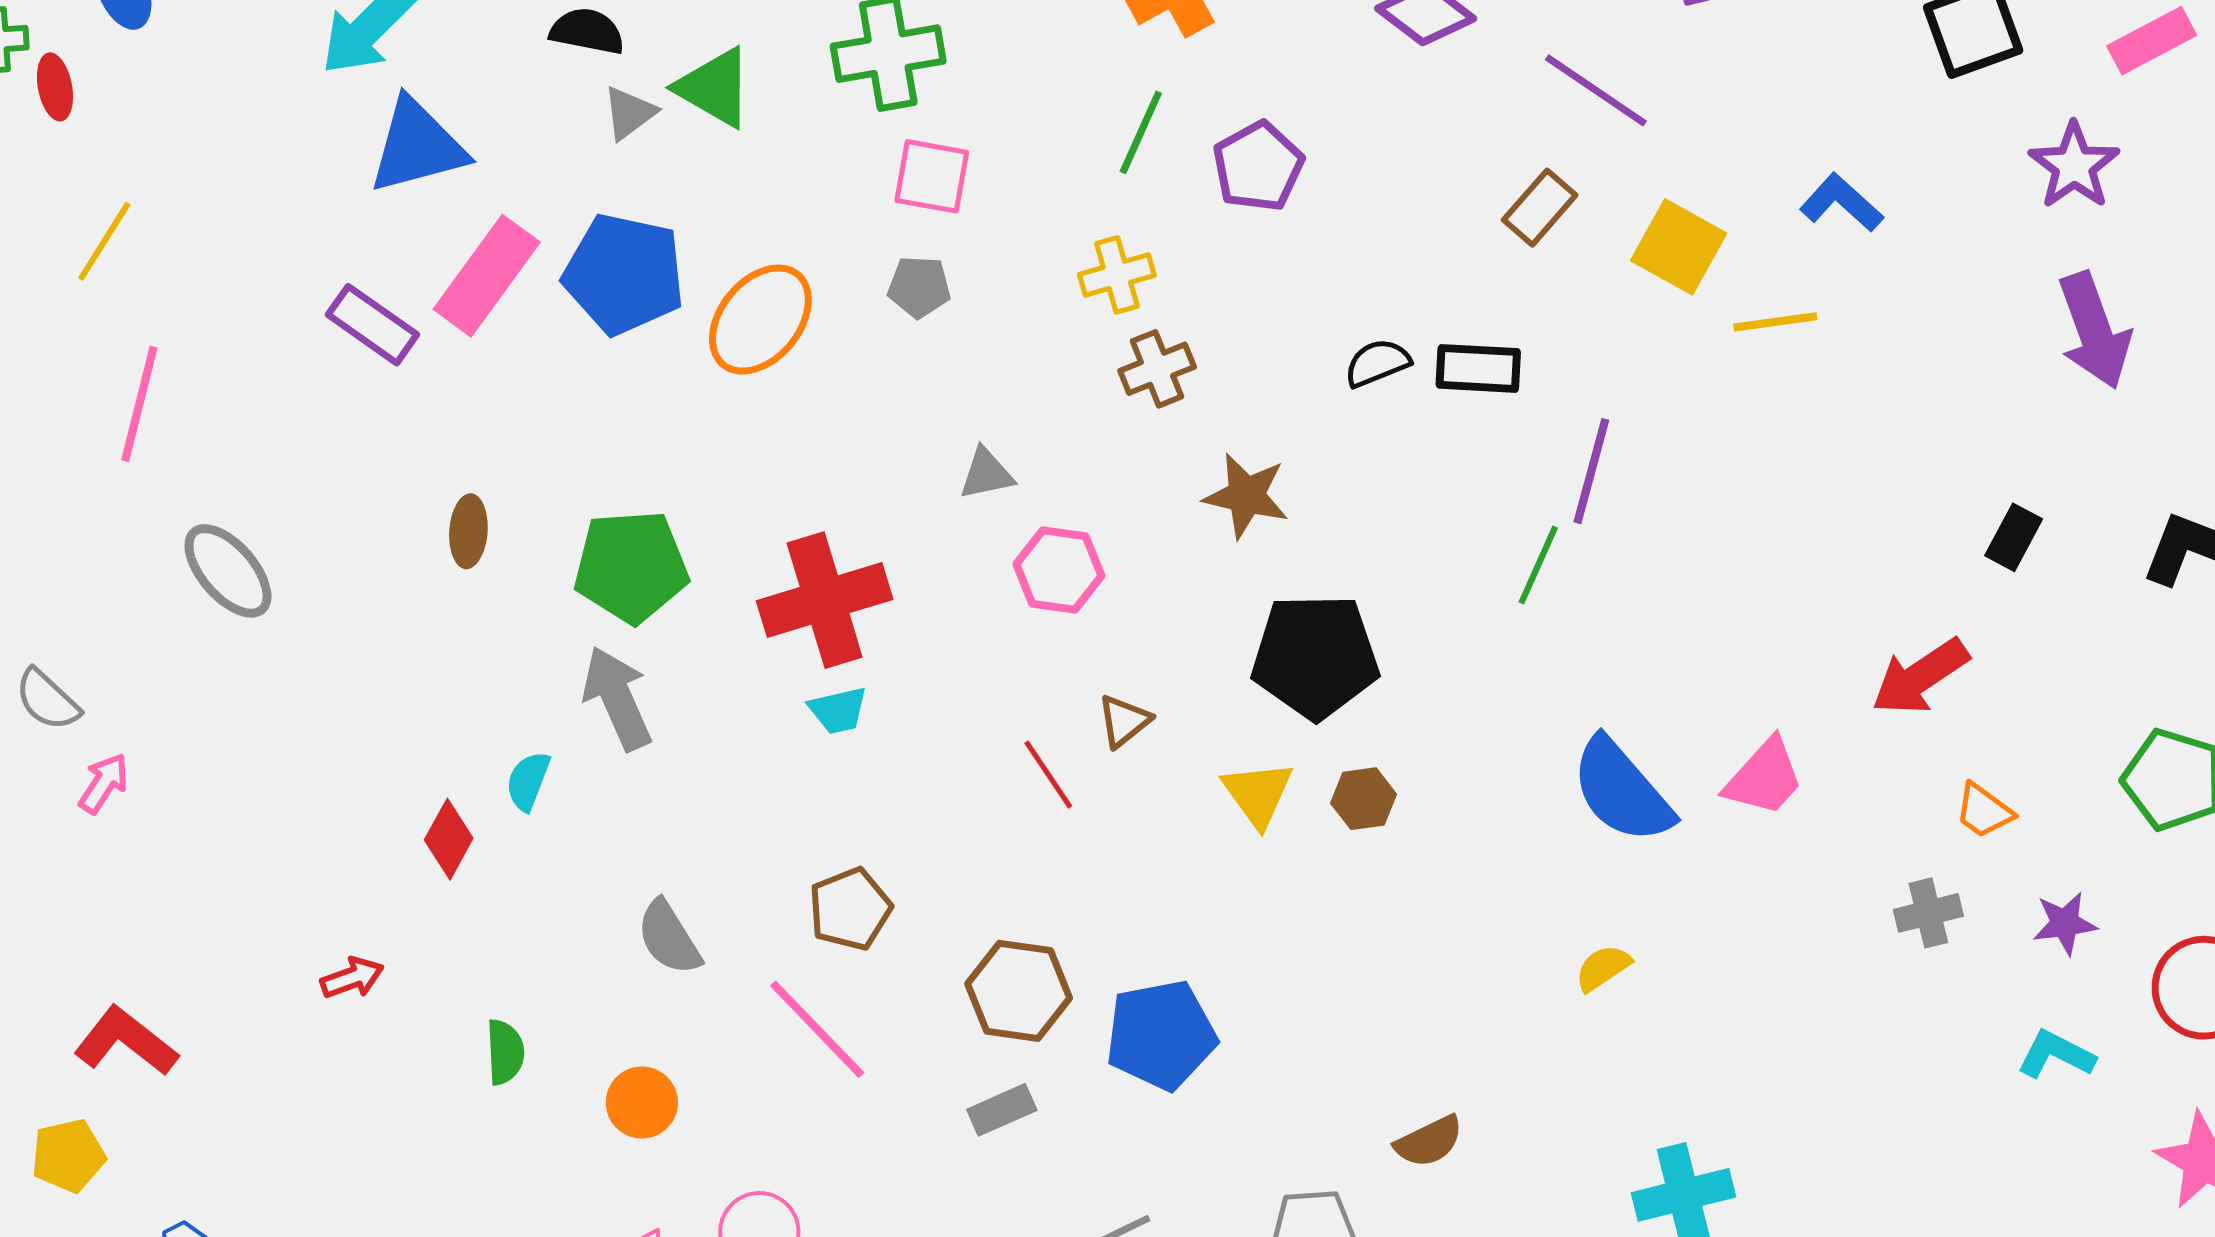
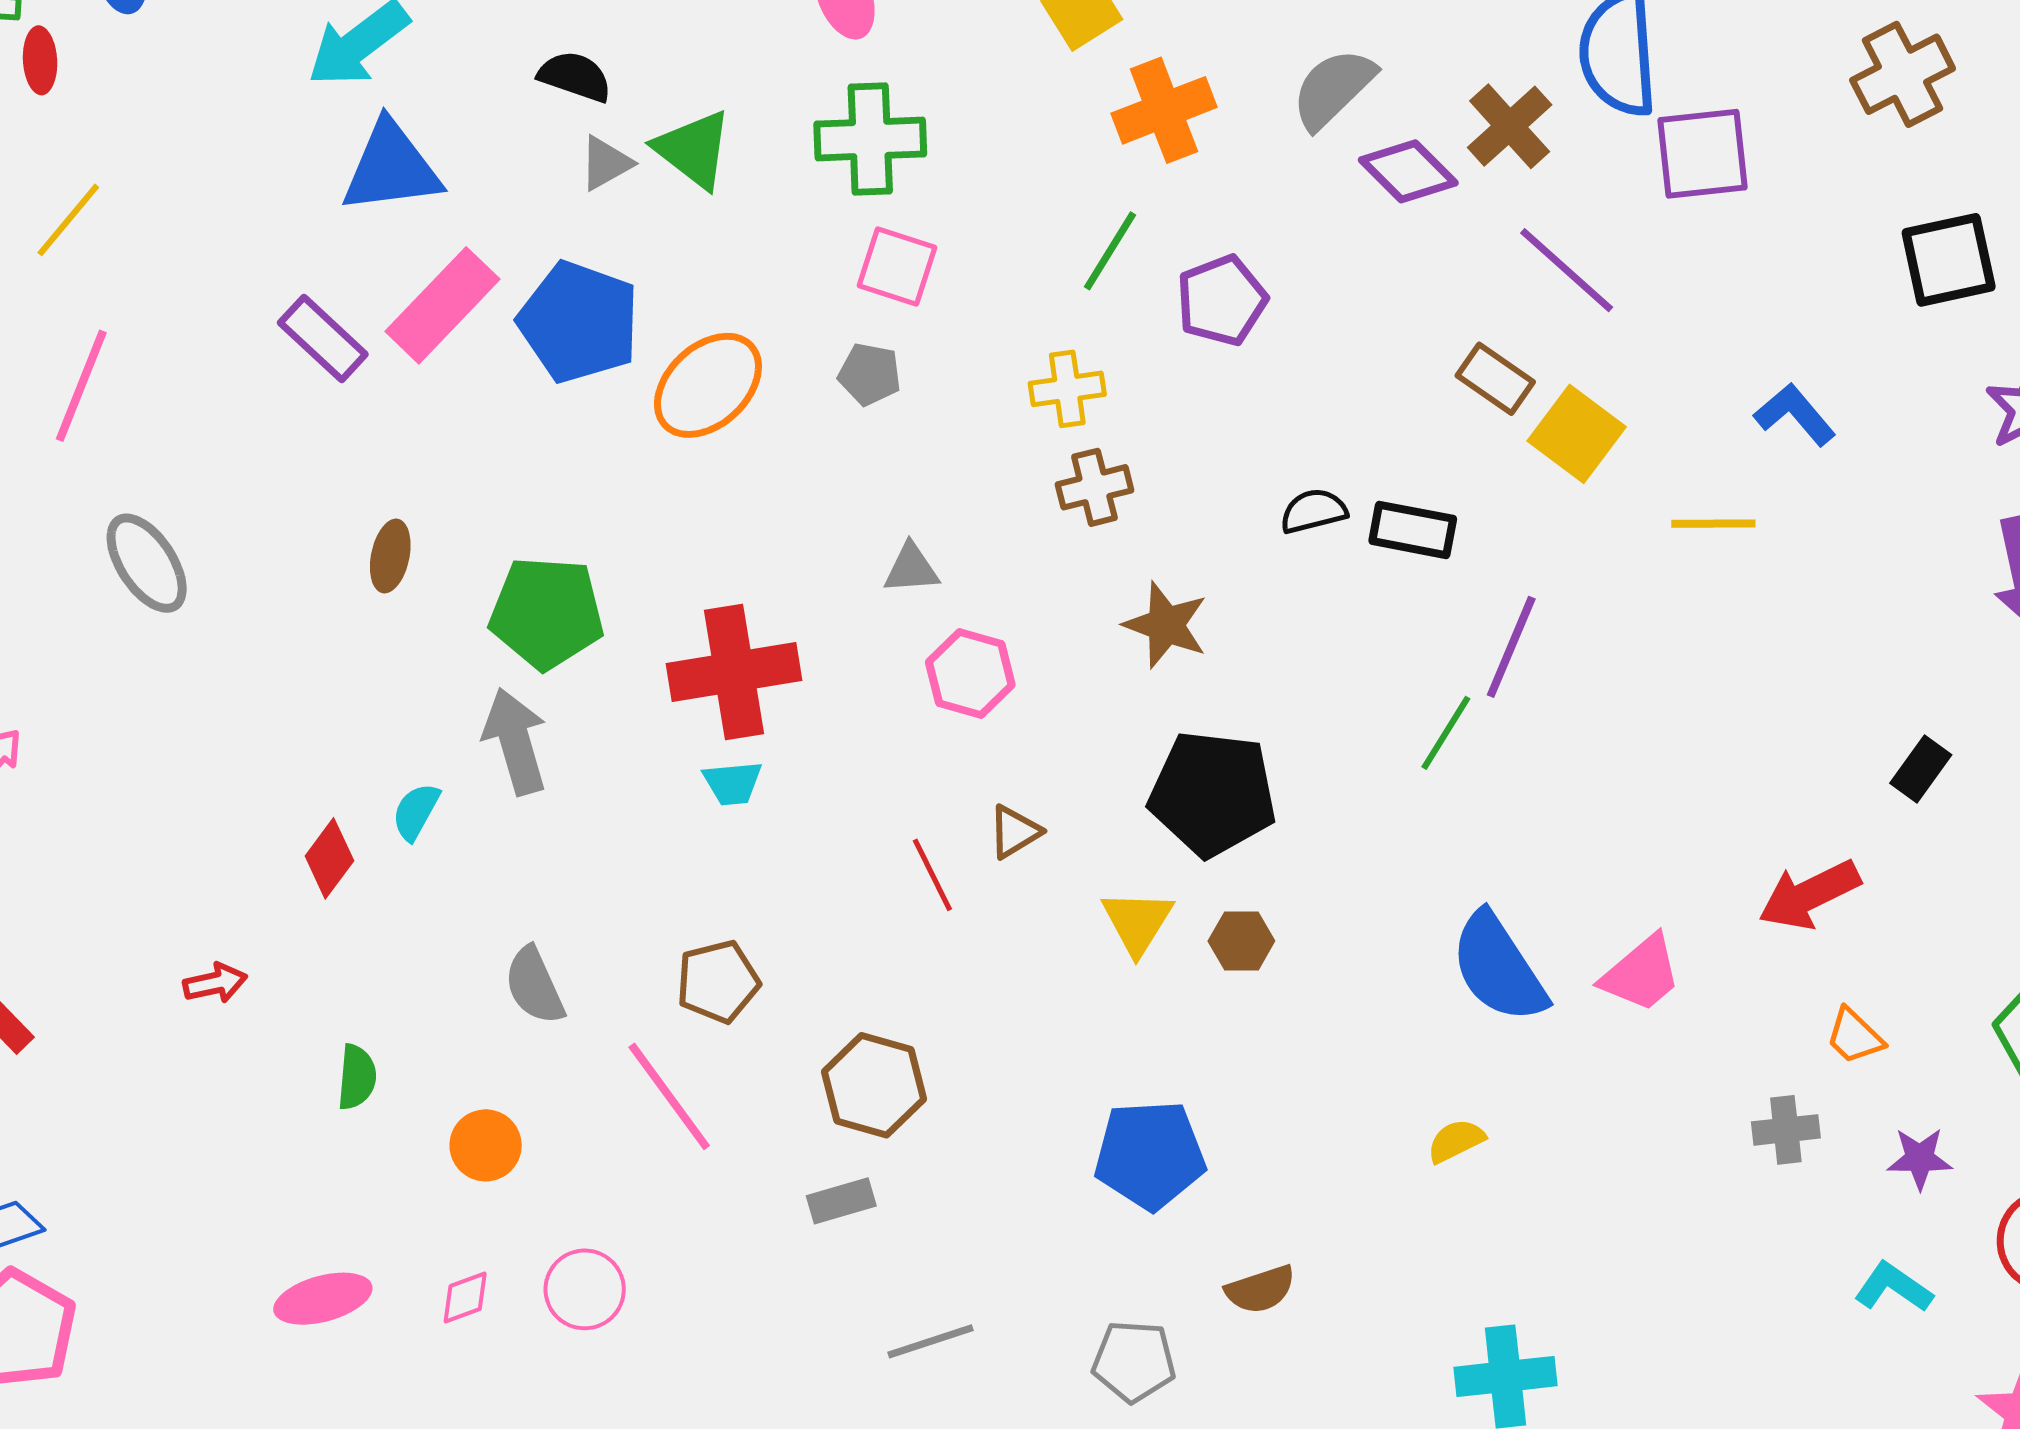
brown rectangle: (1540, 208) -> (1495, 379), turned 76
yellow square: (1679, 247) -> (1577, 434), moved
blue pentagon: (1161, 1035) -> (1150, 1155), moved

